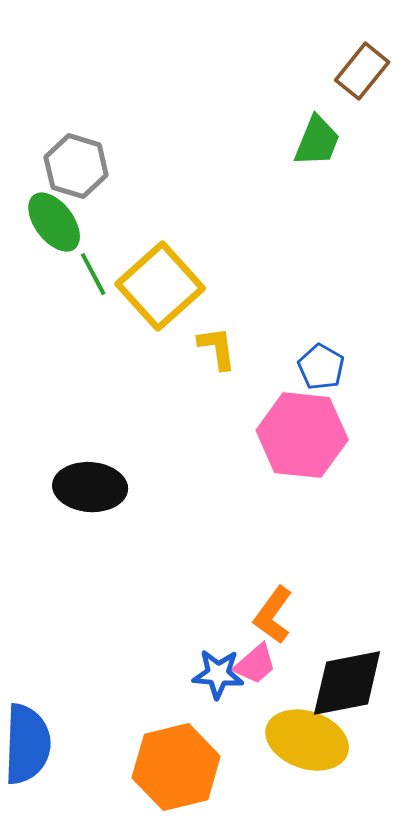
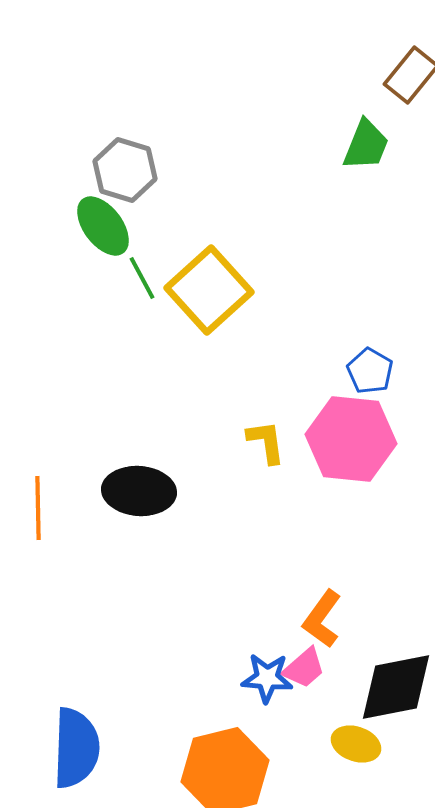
yellow L-shape: (217, 348) -> (266, 442), moved
yellow ellipse: (307, 740) -> (356, 744), size x0.6

